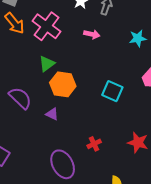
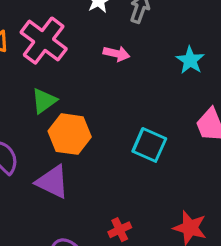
cyan star: (138, 38) -> (190, 60), turned -30
purple triangle: (52, 114) -> (52, 182), size x1.6

